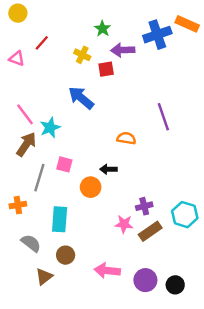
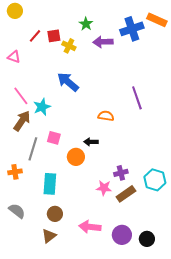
pink triangle: (17, 58) -> (14, 57), moved
red square: (106, 69) -> (54, 36), moved
gray semicircle: (31, 243) -> (17, 211), moved
brown triangle: (44, 277) -> (49, 236), moved

